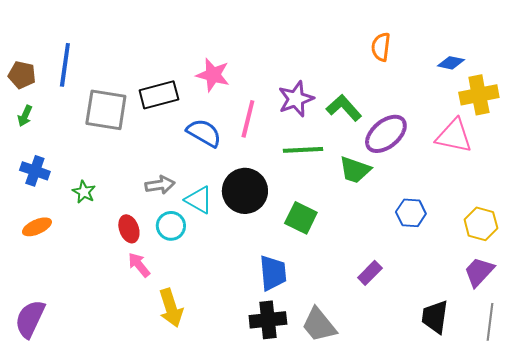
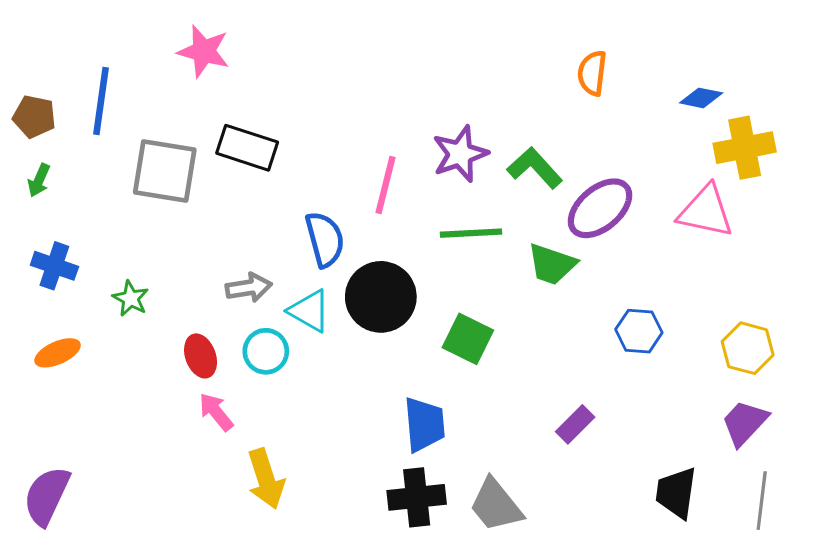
pink star: (213, 75) -> (204, 51), moved
black rectangle: (159, 95) -> (247, 148), turned 33
blue semicircle: (204, 133) -> (325, 239), moved, turned 45

